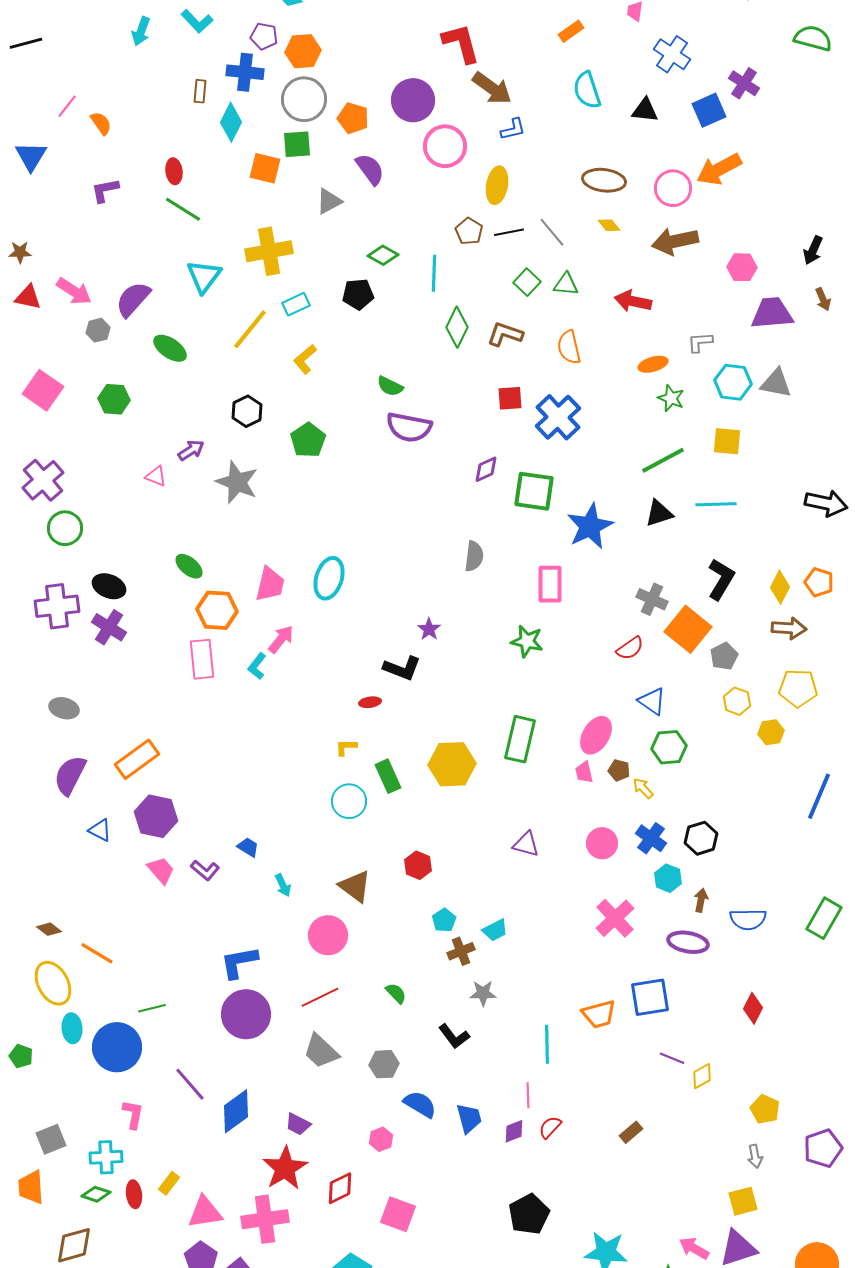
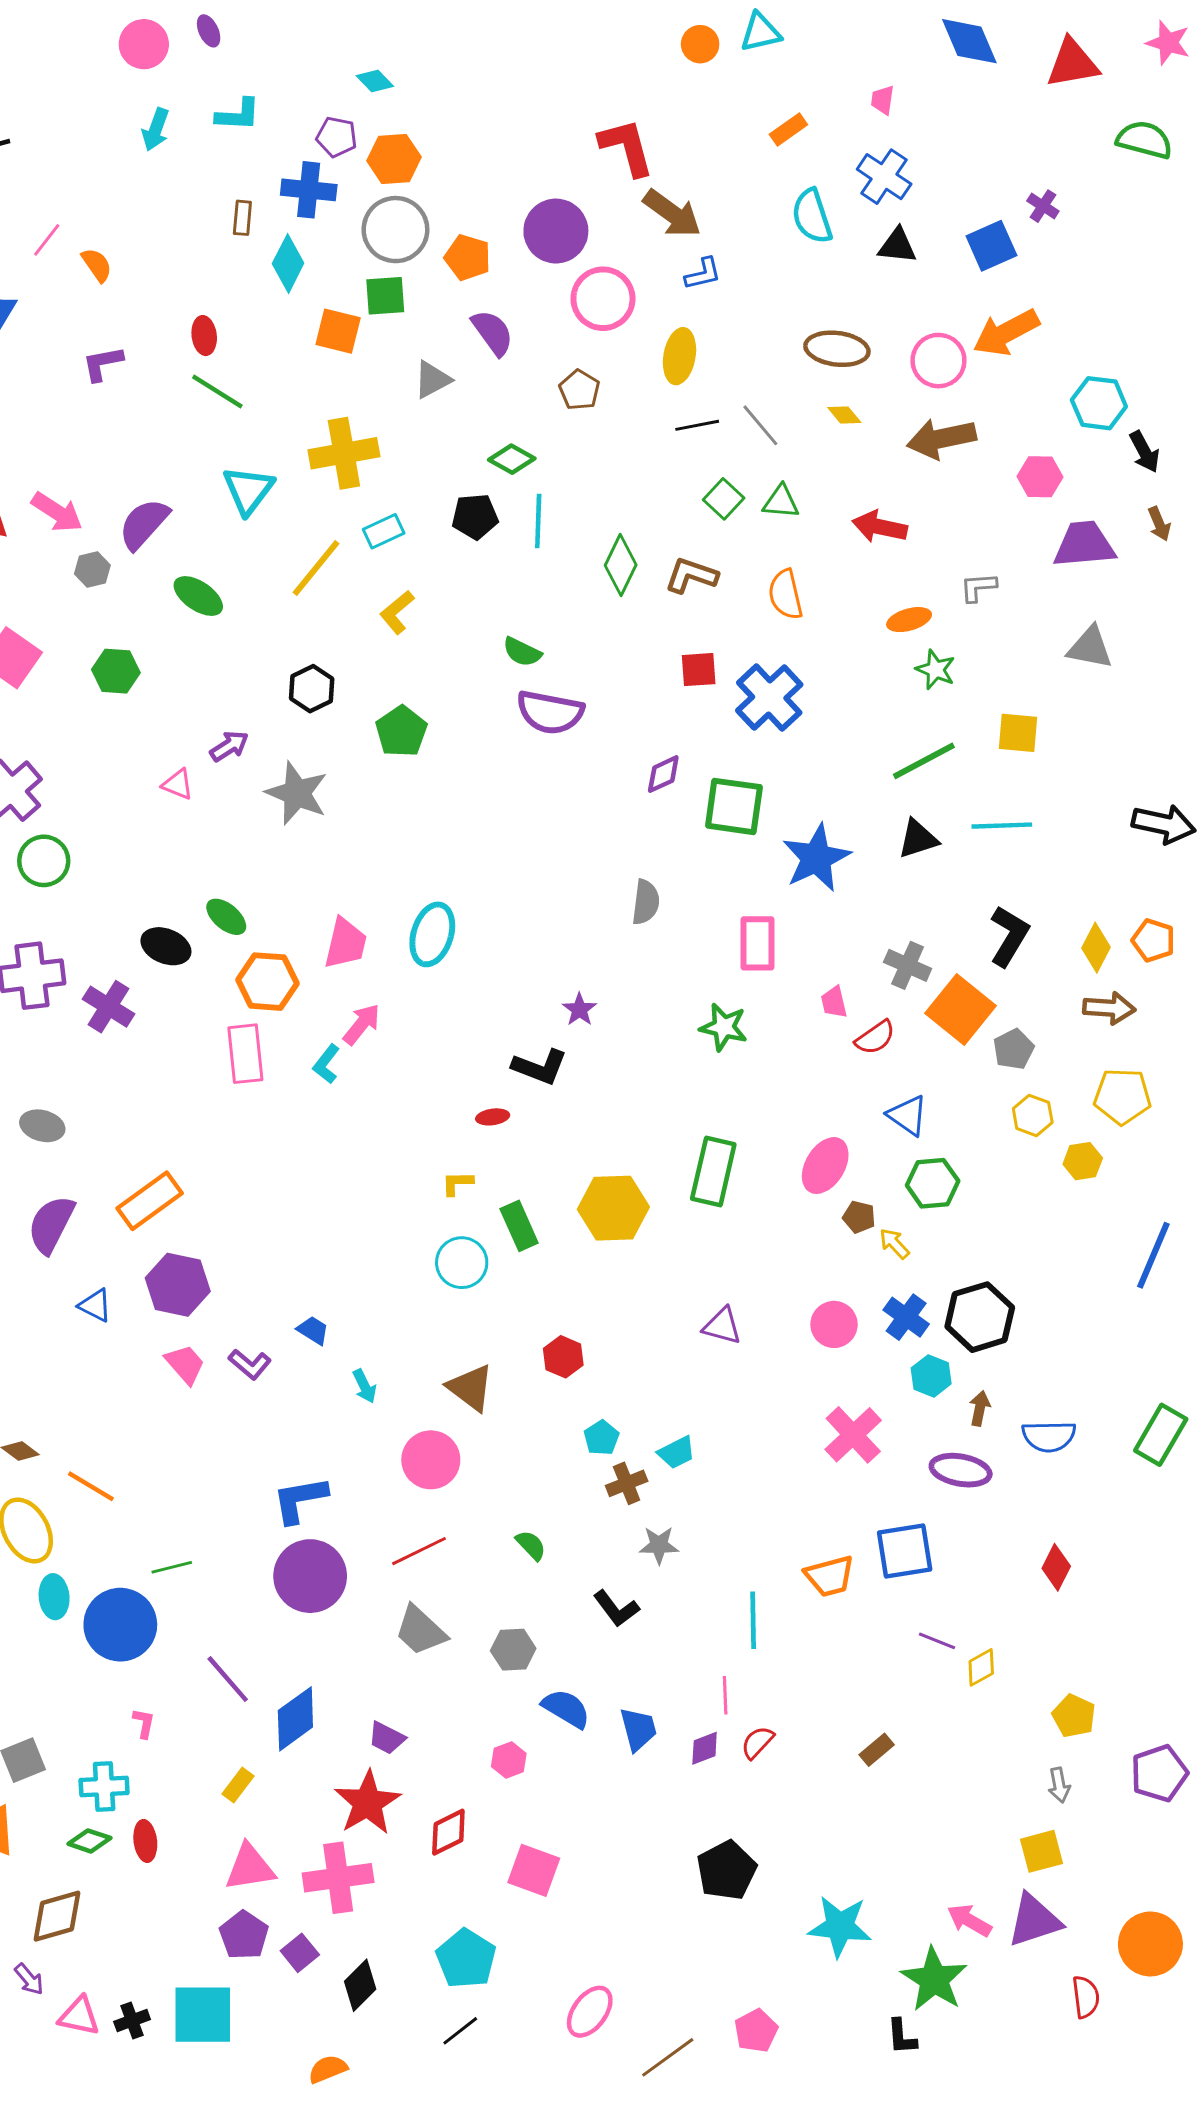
cyan L-shape: (197, 21) -> (238, 115), turned -44
blue cross: (672, 54) -> (884, 177), moved
purple cross: (744, 83) -> (1043, 206), size x0.7
brown pentagon: (469, 231) -> (579, 390), moved
black arrow: (813, 250) -> (1145, 452), turned -52
cyan line: (434, 273) -> (538, 521), moved
cyan hexagon: (733, 382) -> (1099, 403), moved
black ellipse: (109, 586) -> (166, 946), moved
pink trapezoid: (584, 772) -> (834, 1002), moved
black hexagon: (701, 838) -> (980, 1317), size x1.4
pink L-shape: (133, 1114) -> (144, 1723), size x0.7
yellow rectangle: (169, 1183) -> (238, 1785), moved

